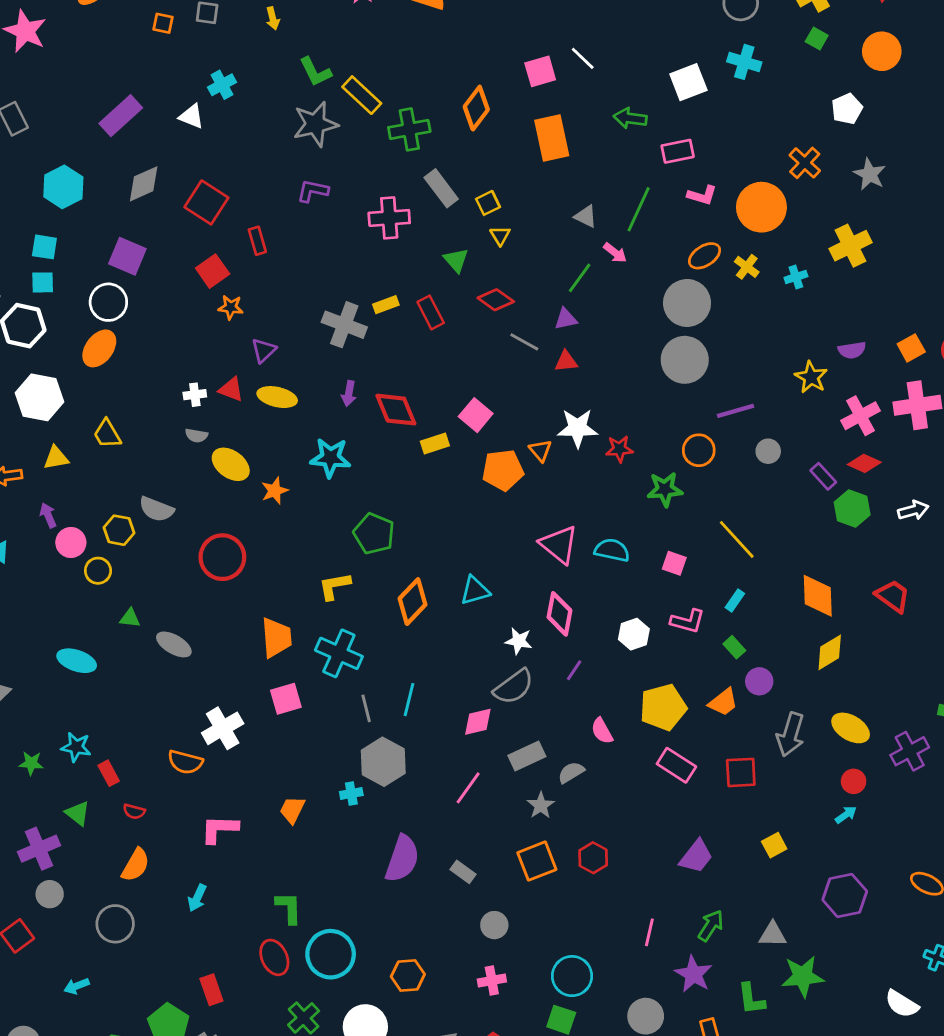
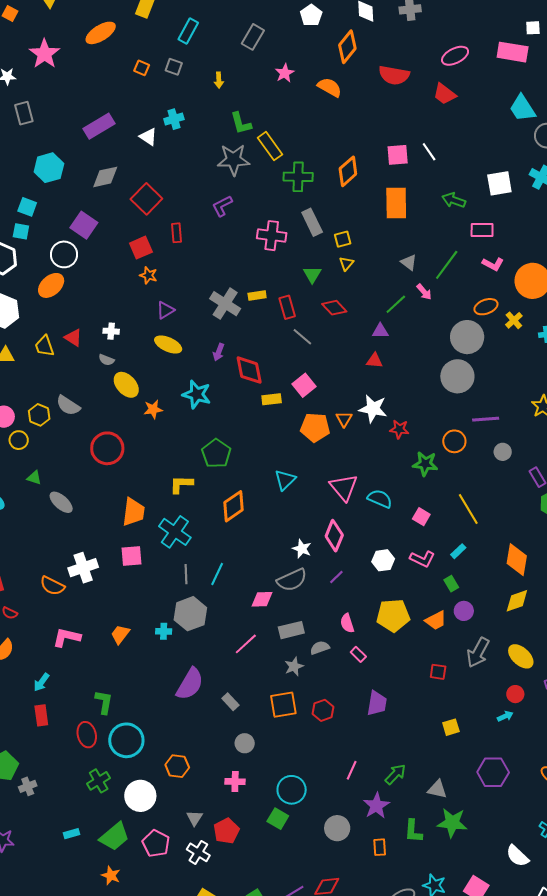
purple L-shape: (313, 191) -> (222, 206), turned -50
gray line: (524, 342) -> (302, 337), moved
red triangle: (231, 389) -> (73, 338), moved
cyan triangle: (475, 591) -> (285, 480), moved, turned -40
pink rectangle: (676, 765) -> (358, 654), moved, size x0.6
red square: (741, 772) -> (438, 672), size x0.7
purple trapezoid: (696, 856) -> (377, 703), moved, turned -40
red rectangle: (211, 990) -> (41, 715), moved

